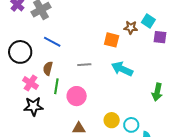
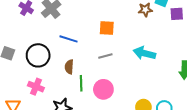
orange square: (112, 40) -> (107, 28), moved
pink cross: (31, 83) -> (36, 87), moved

